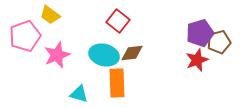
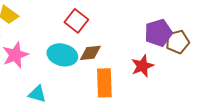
red star: (197, 60) -> (142, 66), moved
orange rectangle: (117, 83) -> (104, 83), moved

